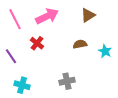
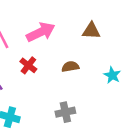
brown triangle: (88, 15) -> (91, 31), turned 35
brown semicircle: (80, 44) -> (70, 67), moved

